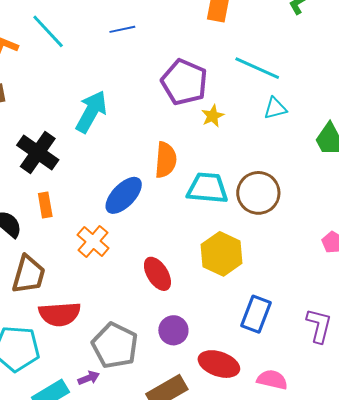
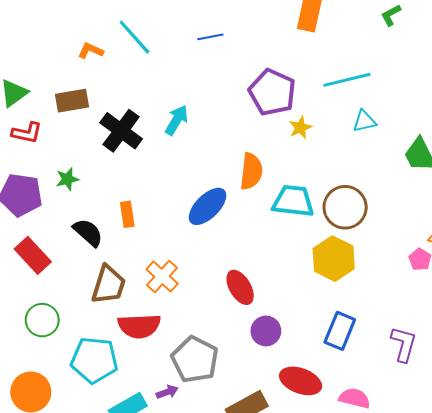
cyan line: (257, 68) -> (347, 80), turned -39
cyan arrow: (91, 112) -> (176, 120), size x0.7
black cross: (38, 153) -> (121, 131), moved
orange cross: (93, 241) -> (162, 277), moved
yellow hexagon: (222, 254) -> (334, 259), moved
purple circle: (173, 330) -> (266, 331), moved

